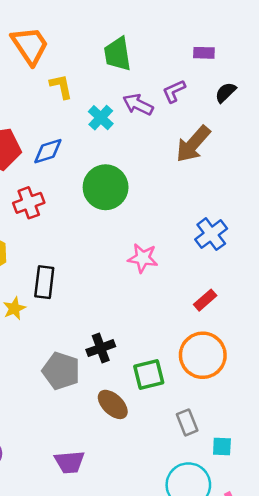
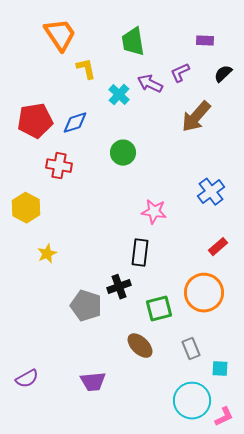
green circle: (106, 187) -> (123, 153), size x0.7
red cross: (29, 203) -> (59, 166), turned 30
black rectangle: (44, 282) -> (140, 253), moved
red rectangle: (205, 300) -> (218, 247), moved
brown ellipse: (113, 404) -> (140, 346), moved

